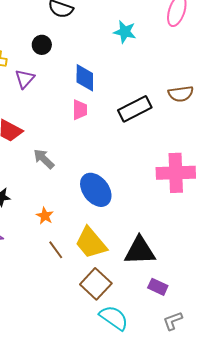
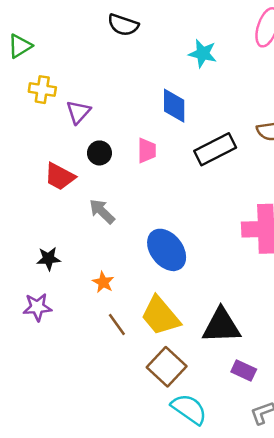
black circle: (42, 45) -> (99, 153), moved
blue diamond: (85, 78) -> (174, 106), moved

